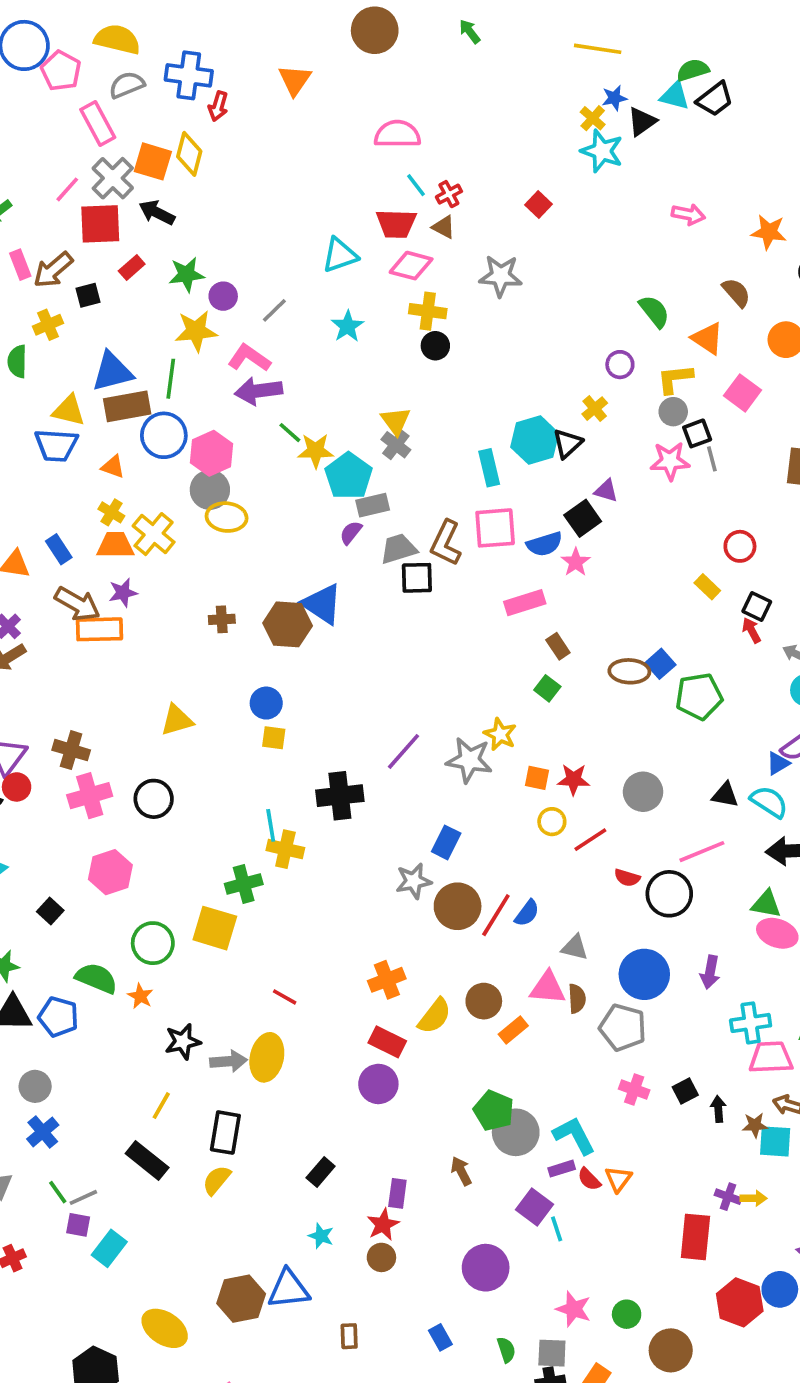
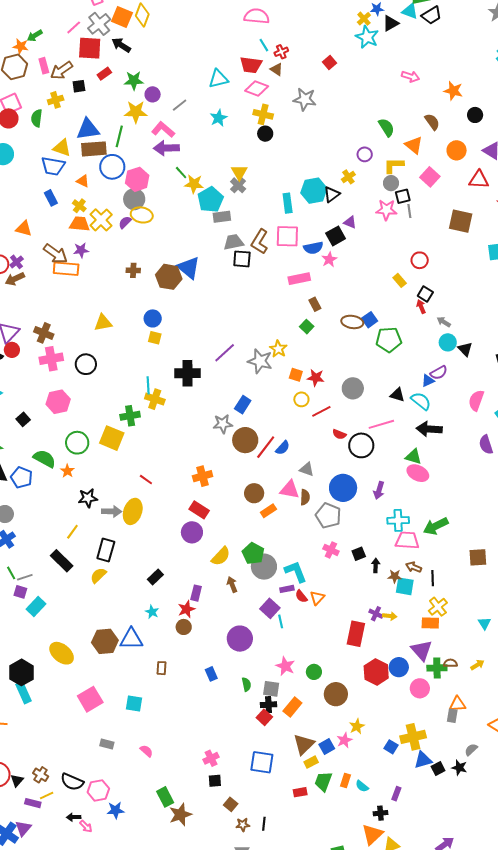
purple semicircle: (351, 533) -> (125, 222), moved
blue rectangle: (59, 549) -> (51, 198), moved
yellow semicircle: (435, 1016) -> (221, 556), moved

